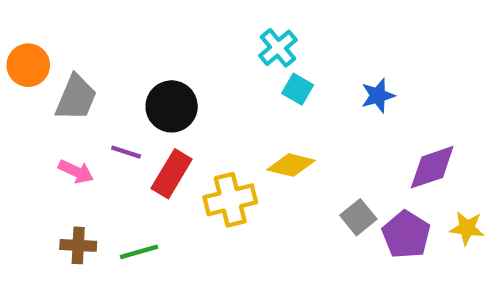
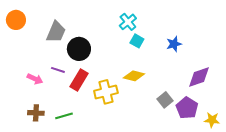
orange circle: (28, 65) -> (16, 20), moved
gray trapezoid: (76, 98) -> (56, 32), moved
yellow star: (467, 228) -> (212, 120), moved

